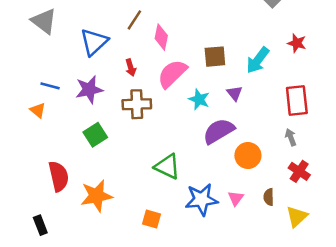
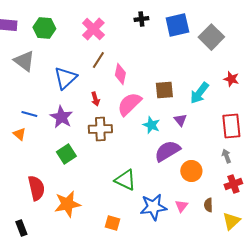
purple star: (89, 90) -> (61, 117), turned -30
red cross: (299, 171) -> (233, 184), turned 36

